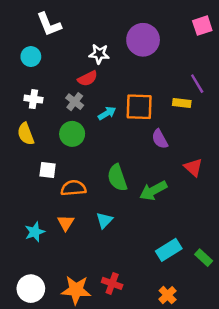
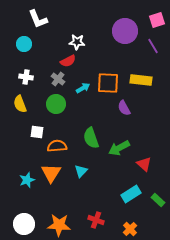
purple circle: (143, 40) -> (125, 31), moved
purple line: (197, 84) -> (153, 46), moved
yellow rectangle: (182, 103) -> (141, 80), size x1.5
red triangle: (193, 167) -> (144, 164), moved
orange triangle: (66, 223) -> (51, 173), size x1.5
red cross: (112, 283) -> (96, 220), moved

